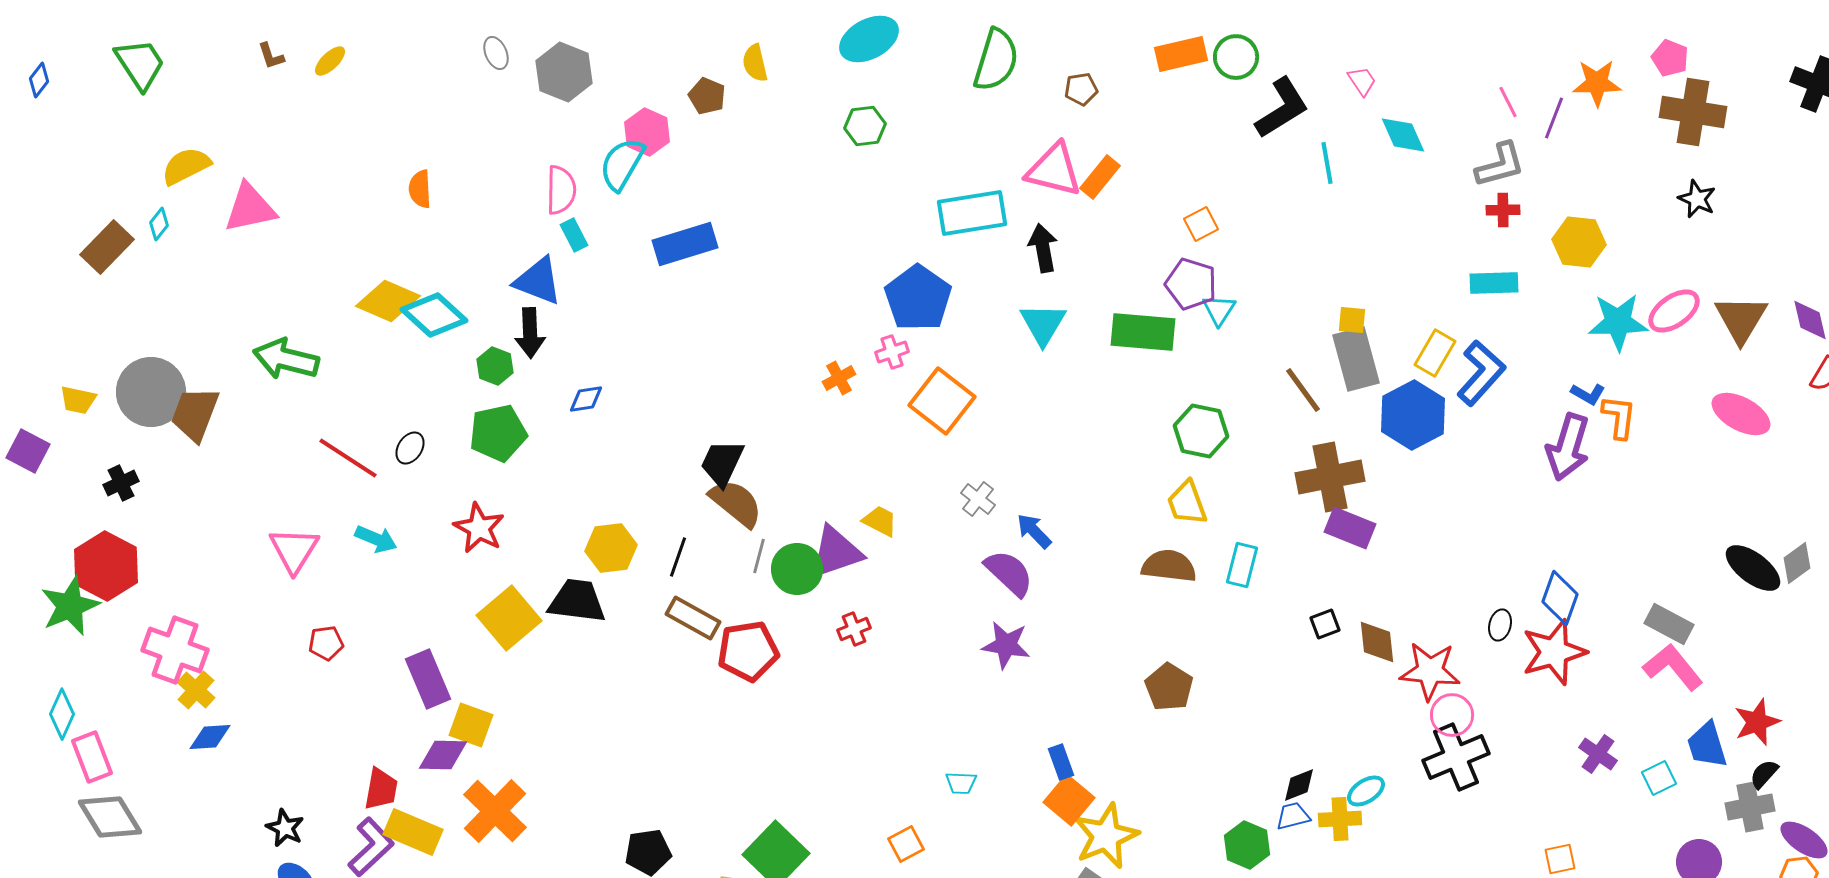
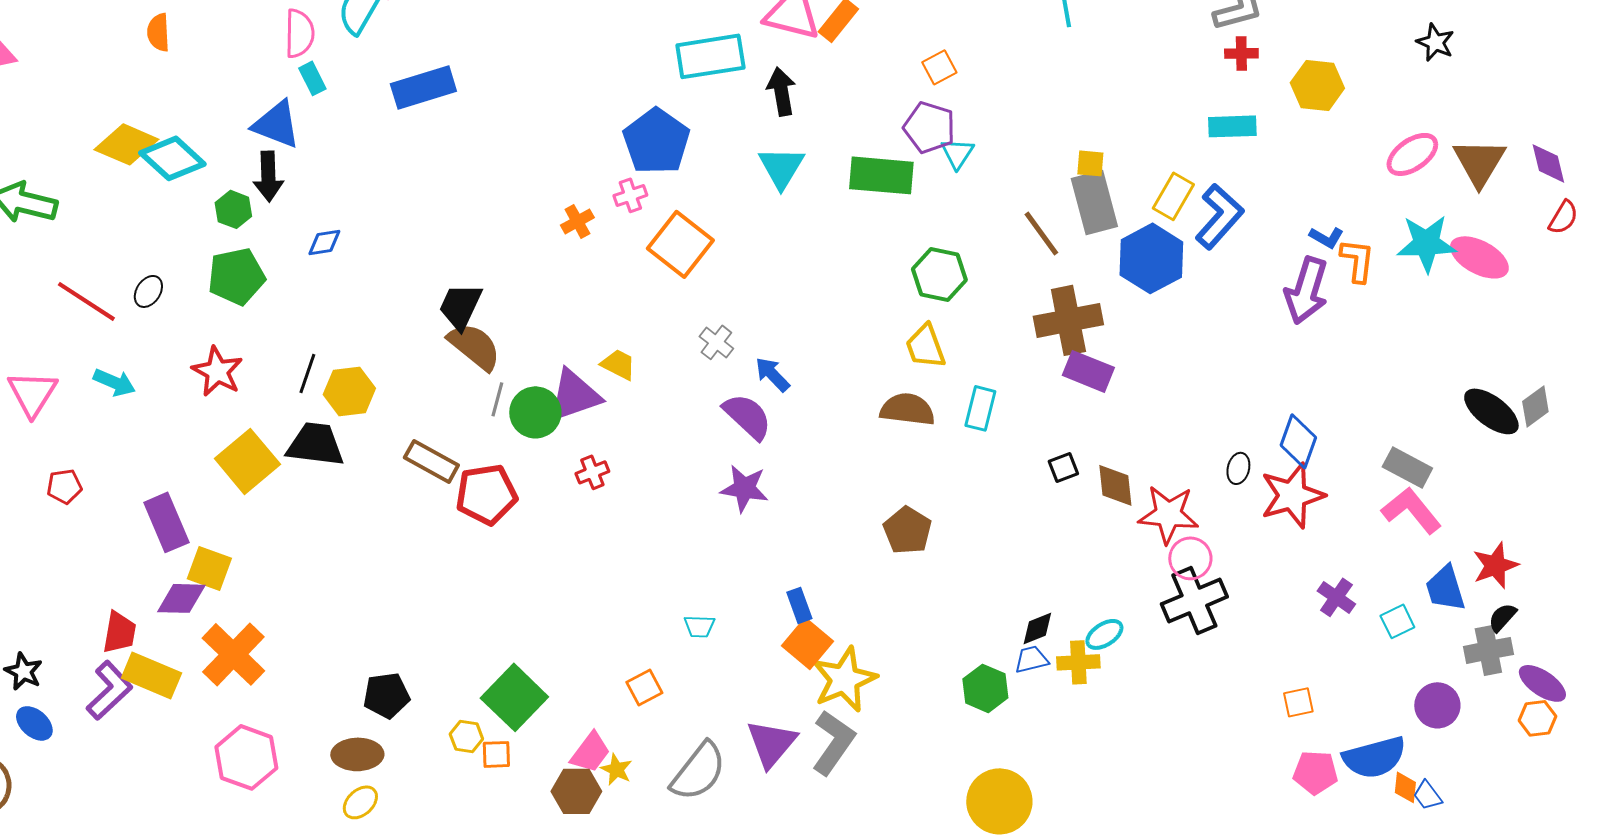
cyan star: (1618, 322) -> (1426, 243), moved
black line: (678, 557) -> (307, 373), moved

